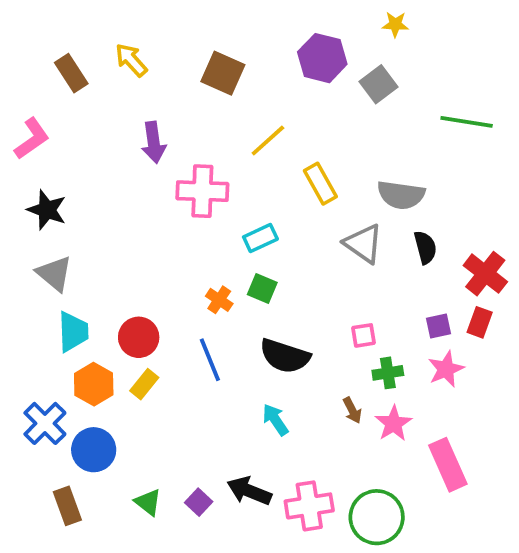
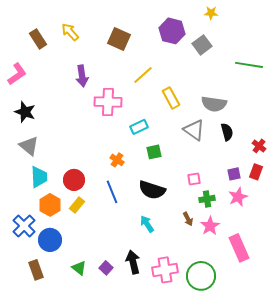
red cross: (485, 274) -> (259, 146), size x0.6
green square: (262, 289) -> (154, 152), moved, turned -35
black arrow: (249, 491) -> (133, 262), turned 55

